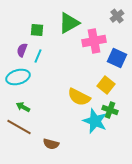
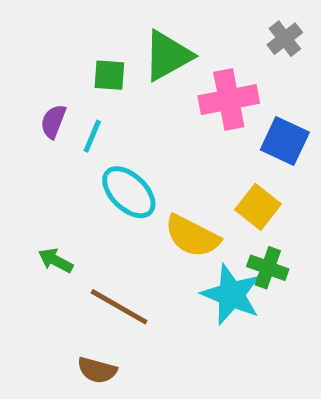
green square: (37, 30) -> (109, 75), moved
cyan ellipse: (18, 77) -> (129, 192), moved, turned 60
brown line: (19, 127) -> (119, 307), moved
brown semicircle: (51, 144) -> (97, 370), moved

